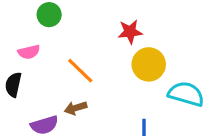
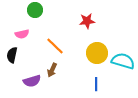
yellow circle: (149, 64) -> (97, 53), moved
brown arrow: (76, 108) -> (52, 70), turned -48

